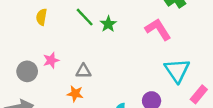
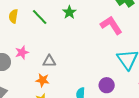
green line: (85, 17) -> (40, 17), moved
green star: (108, 24) -> (69, 12), moved

